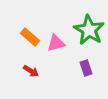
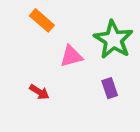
orange rectangle: (30, 37) -> (42, 20), moved

